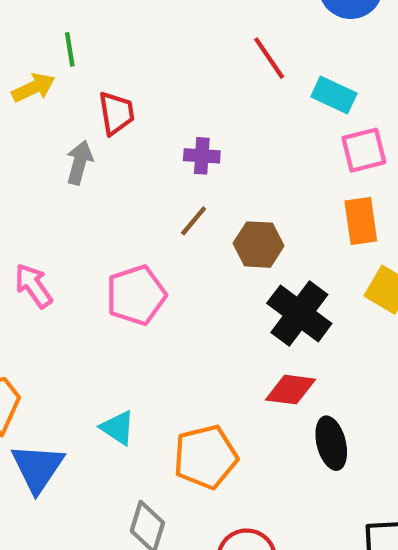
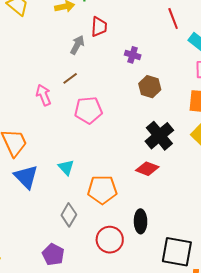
brown line: (194, 221) -> (70, 78), moved
brown hexagon: (259, 245) -> (150, 87), moved
black ellipse: (331, 443) -> (141, 221), moved
blue triangle: (38, 468) -> (26, 177), turned -32

